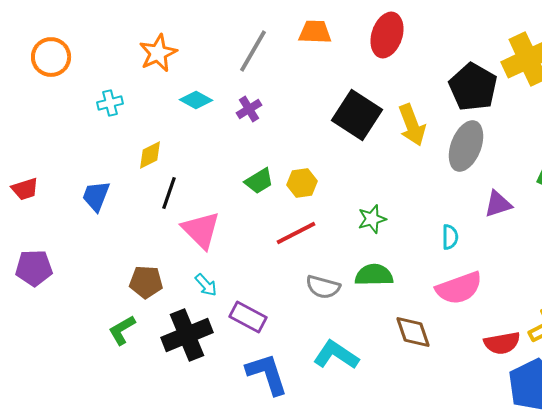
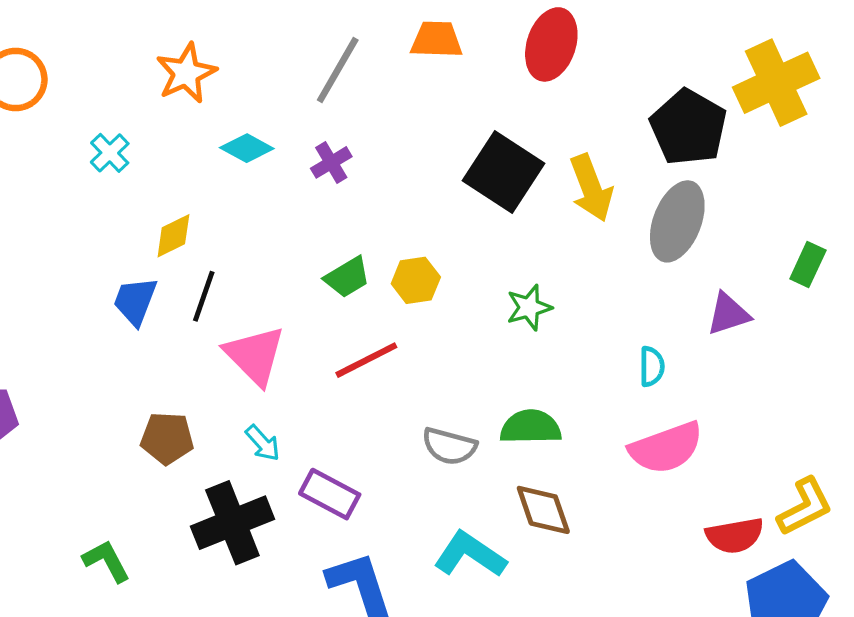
cyan cross: (110, 103) -> (110, 153), turned -30
blue trapezoid: (96, 196) -> (135, 301), moved
green star: (372, 219) -> (529, 307), moved
red line: (296, 233) -> (366, 360), moved
green L-shape: (122, 330) -> (106, 561), moved, turned 92
brown diamond: (413, 332) -> (543, 510), moved

